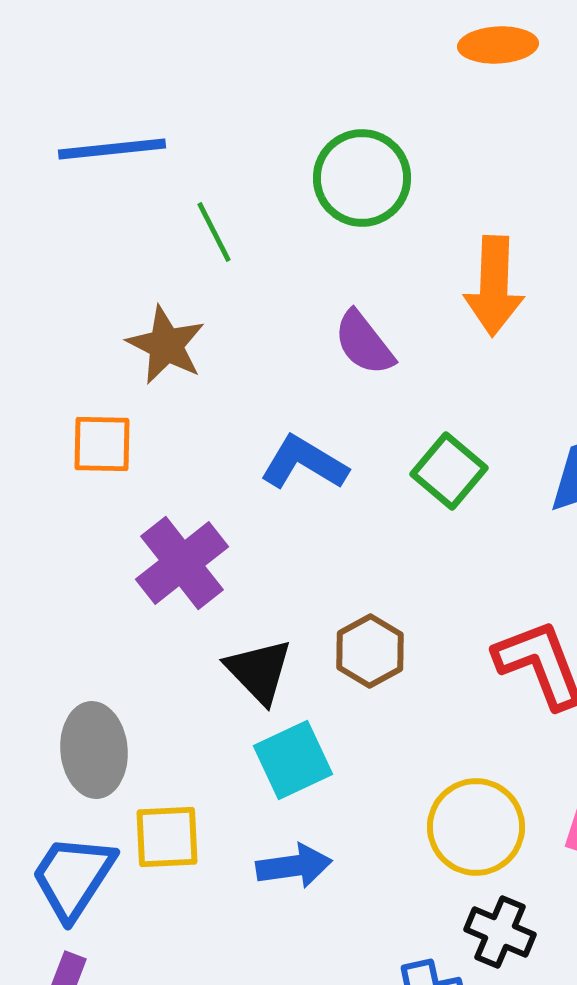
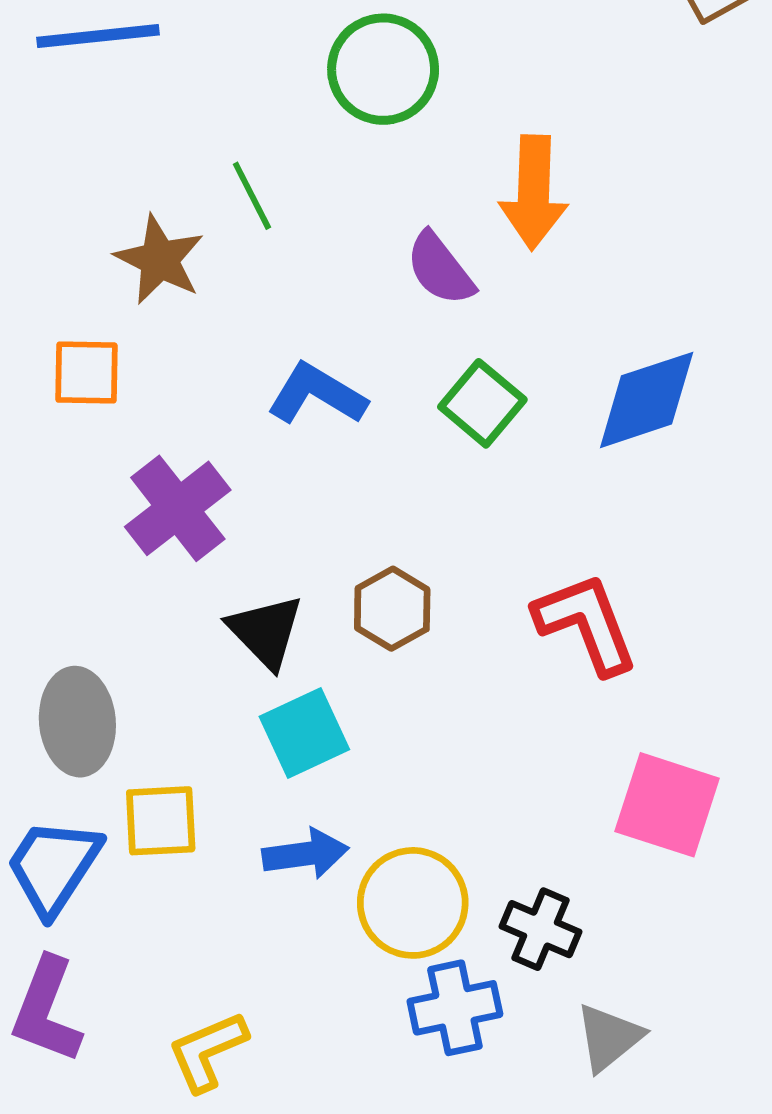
green line: (214, 232) -> (252, 196), moved
purple semicircle: (364, 343) -> (440, 269), moved
yellow circle: (476, 827) -> (413, 903), moved

